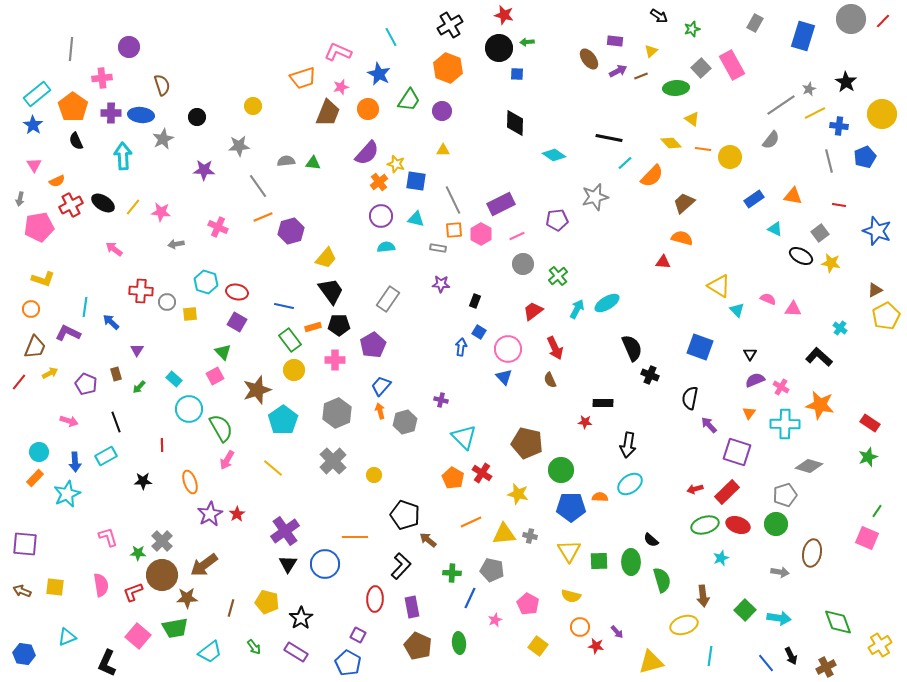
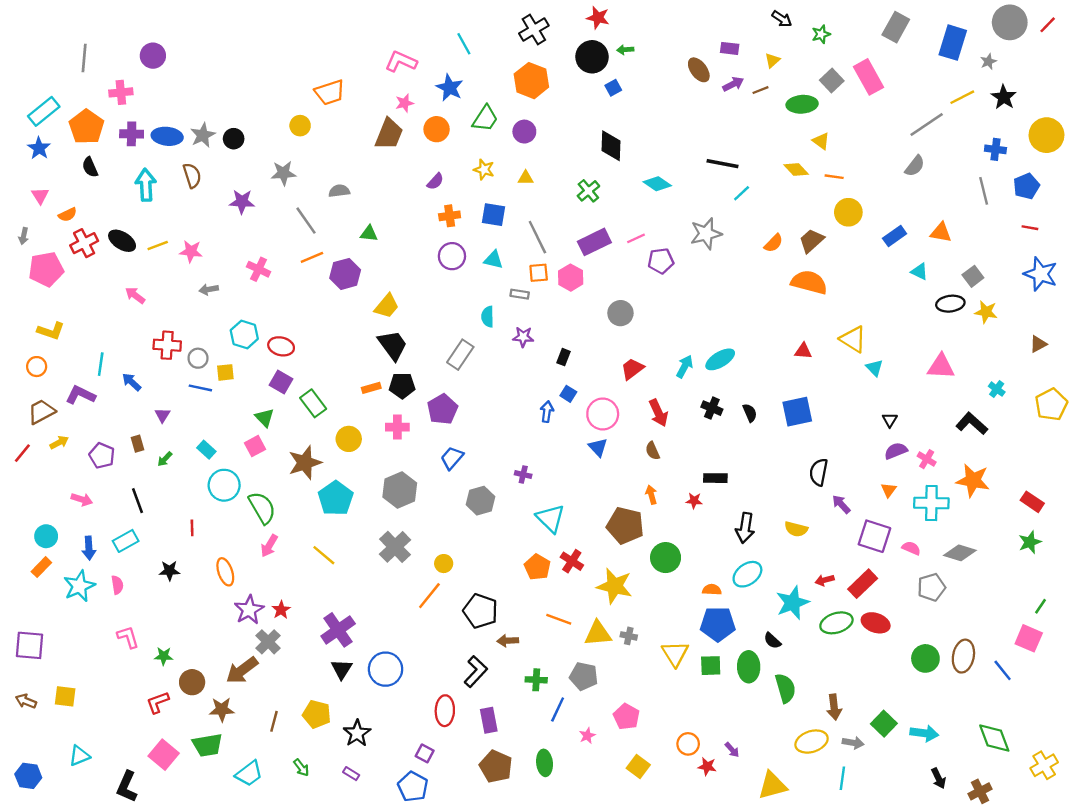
gray rectangle: (755, 23) -> (896, 27), size x1.4
blue square: (517, 74) -> (613, 88), turned -32
orange trapezoid: (303, 78) -> (330, 92), moved
brown semicircle: (162, 85) -> (192, 175), moved
gray star: (809, 89) -> (988, 62), moved
yellow line: (815, 113) -> (962, 97), moved
gray star: (163, 139) -> (203, 135), moved
purple semicircle: (367, 153) -> (435, 181), size x0.6
yellow circle: (730, 157) -> (848, 212), moved
green triangle: (313, 163) -> (369, 234), moved
yellow star: (396, 164) -> (484, 170), moved
orange semicircle: (652, 176) -> (774, 243), moved, size x0.7
orange cross: (379, 182) -> (450, 216), turned 30
red line: (839, 205) -> (1030, 228), moved
yellow line: (133, 207) -> (158, 245), turned 30
pink line: (517, 236) -> (636, 238), moved
orange semicircle: (682, 238) -> (809, 282), size x1.4
cyan semicircle: (386, 247) -> (488, 317), moved, turned -84
black ellipse: (801, 256) -> (950, 304), turned -35
red triangle: (663, 262) -> (803, 351), moved
green cross: (558, 276) -> (588, 191), moved
pink semicircle: (768, 299) -> (911, 548), moved
blue line: (284, 306) -> (200, 388), moved
pink triangle: (793, 309) -> (941, 367), size x1.4
yellow pentagon: (886, 316) -> (1051, 404), moved
green rectangle: (290, 340) -> (313, 403), moved
brown trapezoid: (35, 347) -> (41, 412), turned -140
blue square: (700, 347) -> (797, 412), moved, turned -32
black semicircle: (632, 348) -> (750, 413), size x0.6
black cross: (650, 375) -> (712, 408), moved
orange arrow: (380, 411) -> (651, 495), moved
yellow star: (518, 494) -> (615, 586), size x1.4
blue pentagon: (571, 507) -> (718, 624), moved
orange line: (471, 522) -> (559, 619), turned 45
green circle: (776, 524) -> (925, 658), moved
orange line: (355, 537) -> (429, 596), moved, turned -50
brown arrow: (428, 540) -> (508, 641), turned -42
gray cross: (162, 541) -> (268, 642), moved
cyan star: (721, 558) -> (793, 603), moved, size x1.8
gray arrow: (780, 572) -> (853, 743), moved
brown circle: (162, 575) -> (192, 682), size x0.7
pink semicircle: (101, 585) -> (117, 585), moved, size x0.7
yellow semicircle: (571, 596) -> (796, 529), moved
purple rectangle: (296, 652) -> (351, 774), size x0.6
blue line: (766, 663) -> (1003, 670), moved

